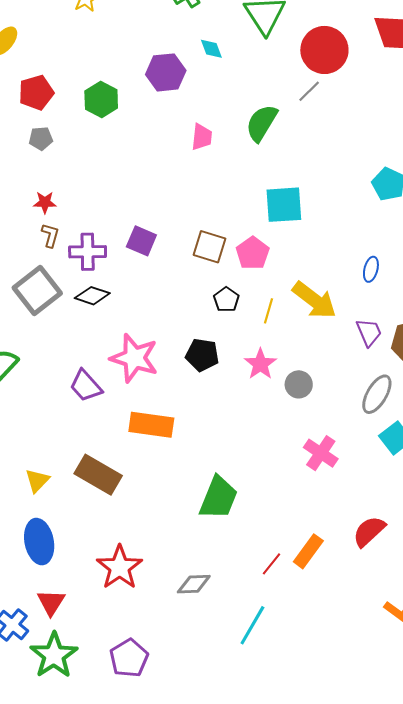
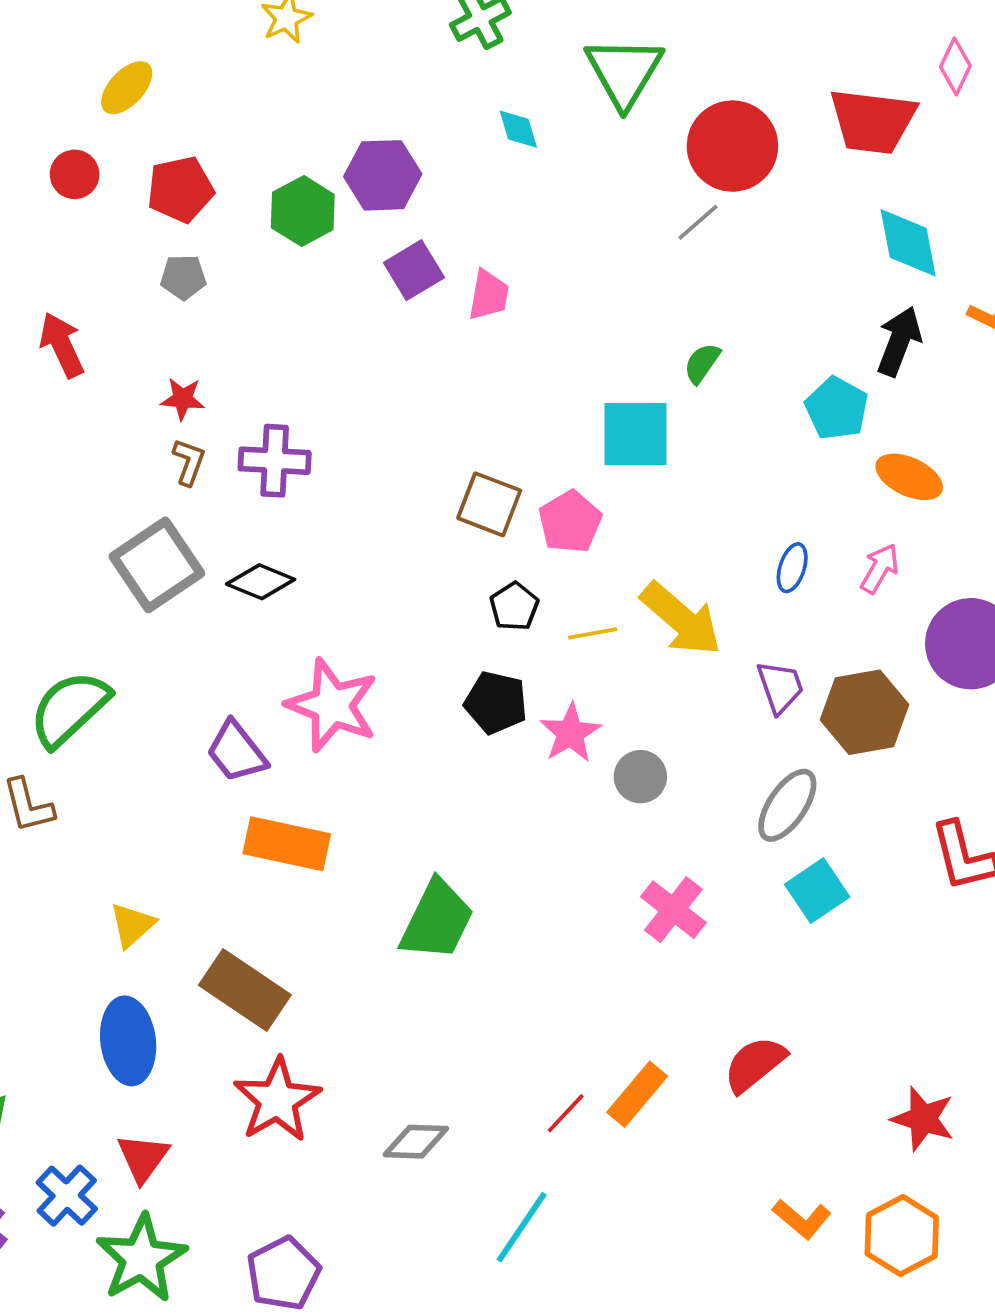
purple hexagon: (166, 72) -> (383, 175), moved
green semicircle: (262, 123) -> (702, 363), moved, size x0.6
purple square: (141, 241) -> (414, 270), moved, turned 32
purple cross: (88, 252) -> (275, 461), moved
yellow line: (269, 311) -> (593, 633), turned 60
black pentagon: (202, 355) -> (496, 703), moved
orange rectangle: (151, 425) -> (287, 844), moved
brown rectangle: (98, 475) -> (245, 990), moved
green trapezoid: (218, 498) -> (437, 920), moved

